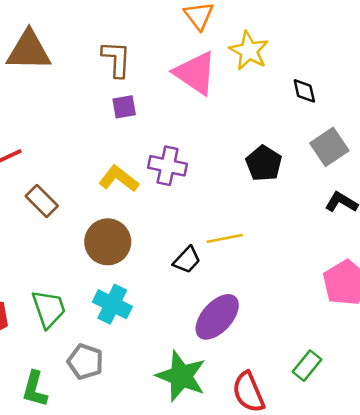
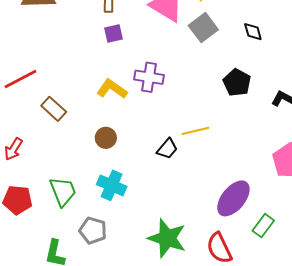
black diamond: (304, 91) -> (253, 32), moved
gray square: (329, 147) -> (203, 28), moved
black pentagon: (264, 163) -> (237, 82), moved
brown circle: (108, 242) -> (106, 138), size x0.6
purple ellipse: (217, 317) -> (233, 198), moved

